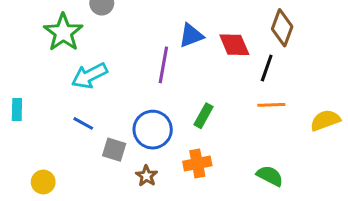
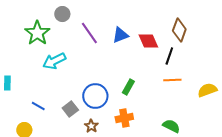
purple line: (163, 65) -> (89, 33), moved, turned -45
blue line: (83, 123) -> (38, 106), moved
gray square: (114, 150) -> (70, 109), turned 35

